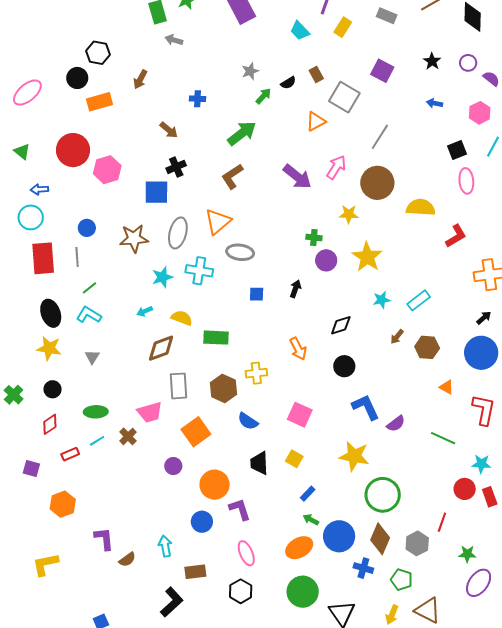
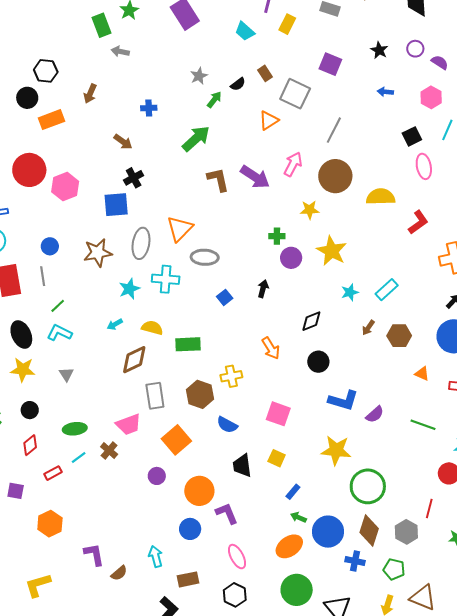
brown L-shape: (232, 176) -> (218, 180), moved, turned 116
blue square: (257, 294) -> (225, 297), turned -35
blue L-shape: (366, 407) -> (343, 400), turned 136

